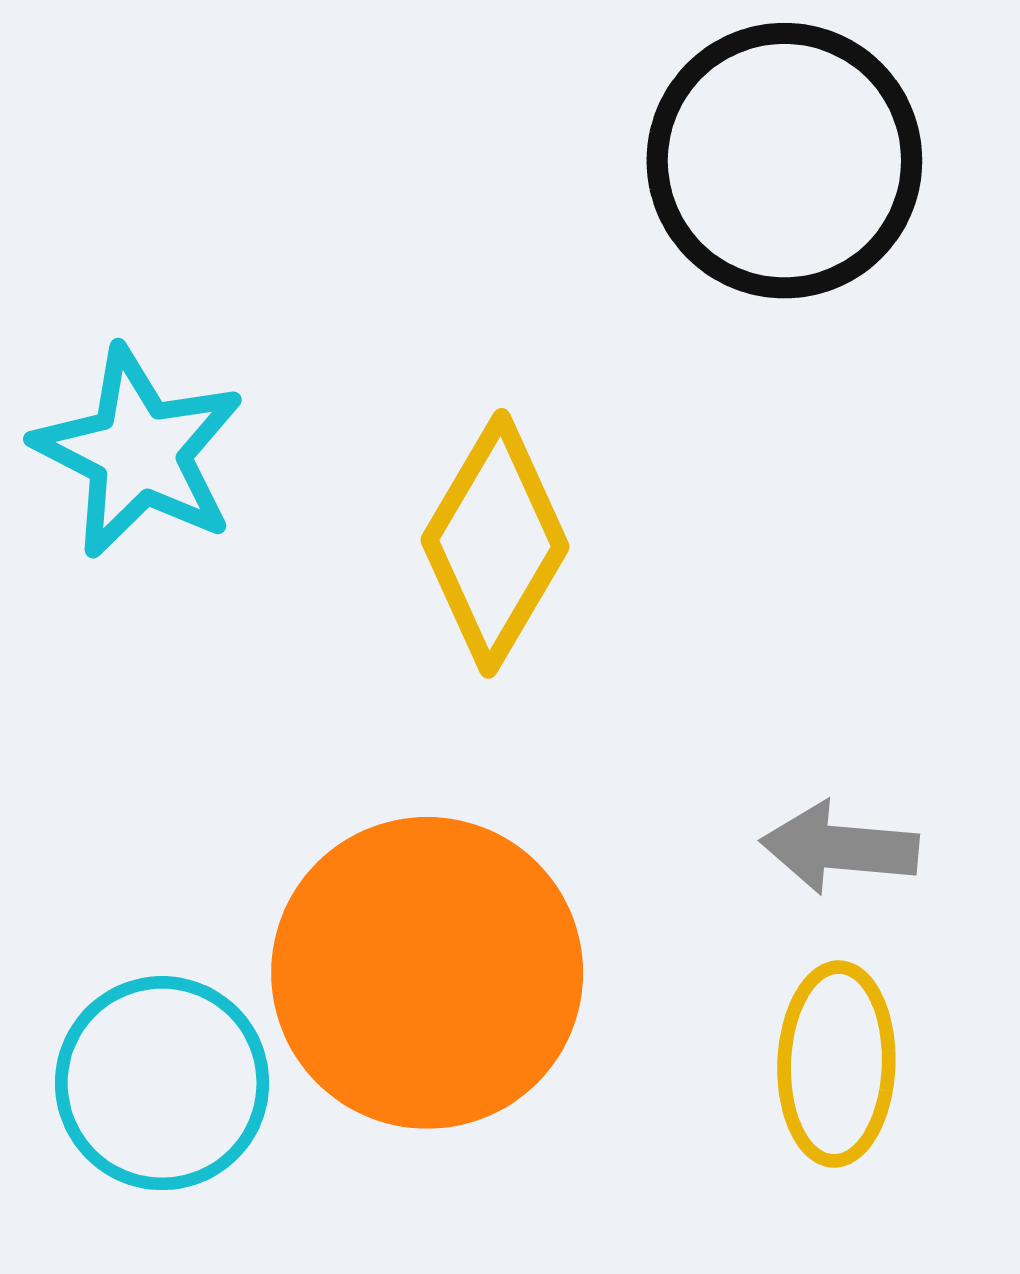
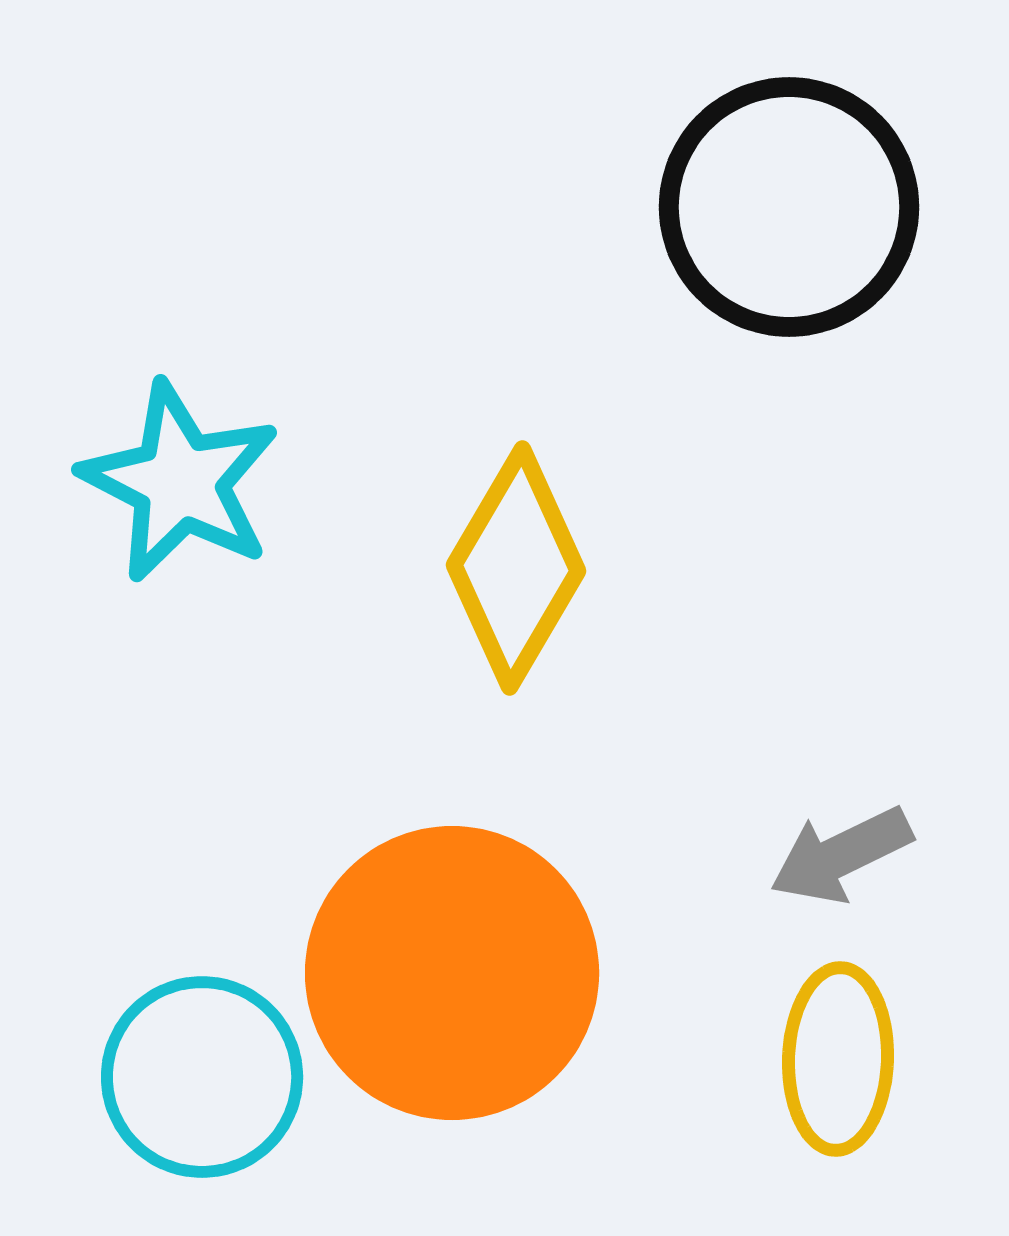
gray arrow: (840, 848) -> (841, 855), turned -31

